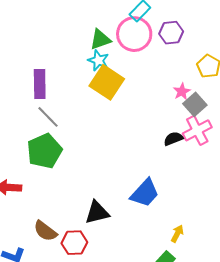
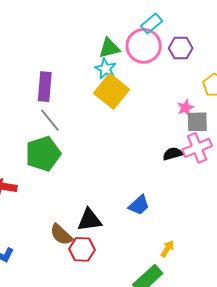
gray square: (195, 104) -> (197, 122), turned 35
blue trapezoid: (145, 193) -> (139, 205), size x0.7
brown semicircle: (45, 231) -> (61, 235), moved
red hexagon: (74, 243) -> (82, 249), moved

